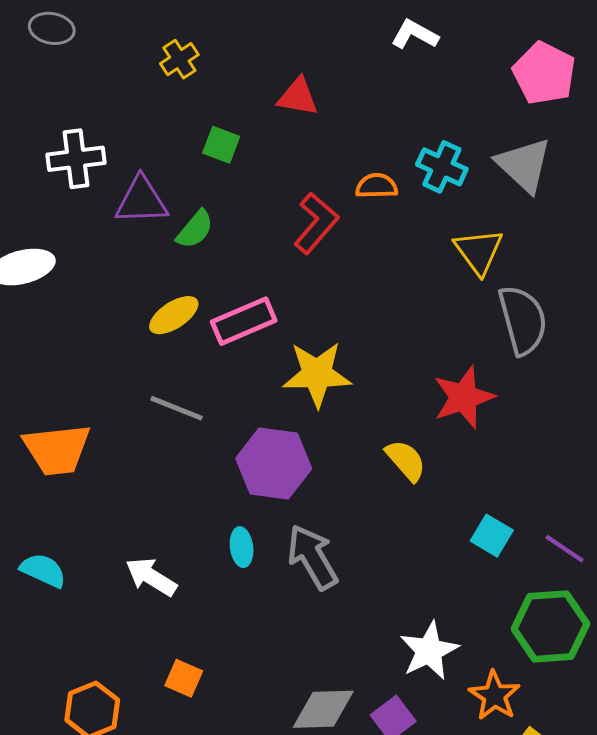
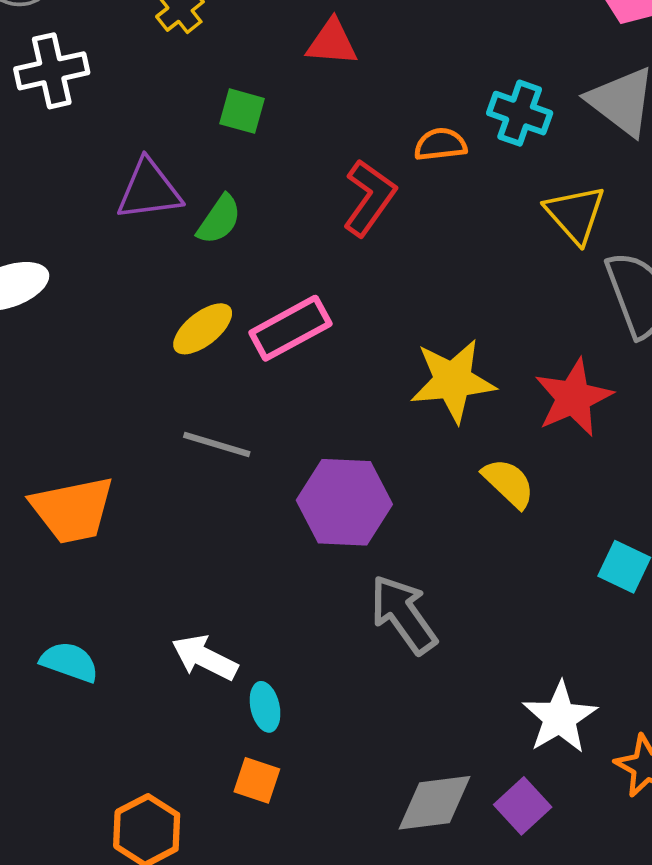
white cross: (76, 159) -> (52, 71), moved
yellow star: (317, 374) -> (453, 381), moved
cyan ellipse: (242, 547) -> (265, 707), moved

